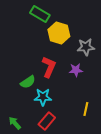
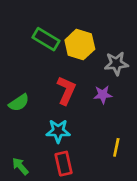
green rectangle: (40, 14) -> (46, 39), moved
green semicircle: (28, 82) -> (19, 103), moved
red rectangle: (47, 121) -> (64, 164), turned -54

